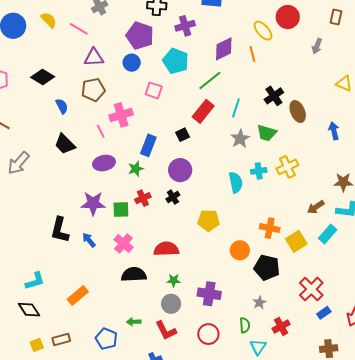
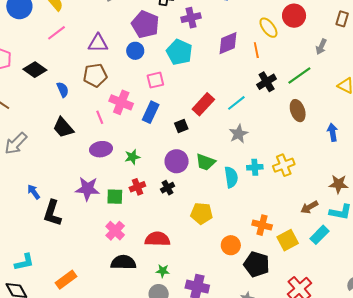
pink line: (79, 29) -> (56, 33), moved, turned -72
black diamond: (43, 77) -> (35, 70), moved
green line: (210, 80) -> (299, 75), moved
pink square: (154, 90) -> (155, 80), turned -36
black cross: (274, 96) -> (267, 82), moved
cyan line: (236, 108) -> (236, 103), turned 30
pink cross: (121, 115) -> (121, 102), turned 35
green trapezoid: (267, 133) -> (206, 162), moved
blue rectangle: (148, 145) -> (151, 112), moved
blue arrow: (89, 240) -> (34, 192), moved

